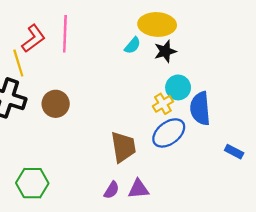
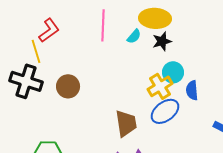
pink line: (65, 34) -> (103, 25), moved
yellow cross: (163, 104) -> (160, 86), size x1.4
blue semicircle: (200, 108) -> (192, 90), size x0.7

